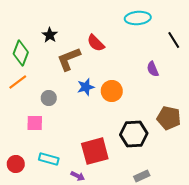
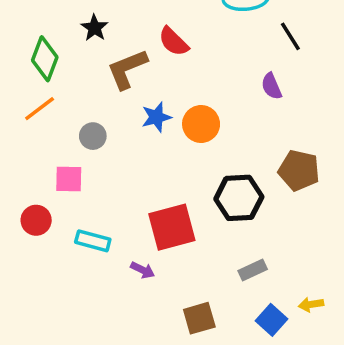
black line: (174, 40) -> (290, 36), moved
red circle: (16, 164) -> (36, 220), moved

